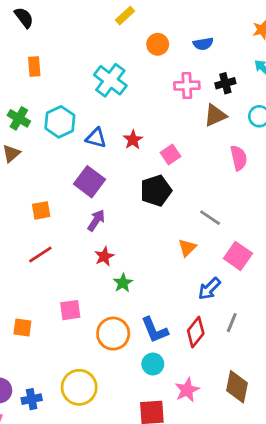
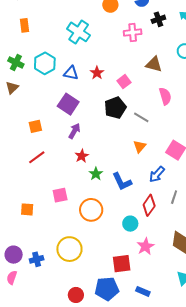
black cross: (225, 83) -> (158, 19), moved
brown triangle: (215, 115) -> (154, 64), moved, turned 42
pink semicircle: (239, 158) -> (165, 96), moved
gray line: (210, 218) -> (141, 117), moved
blue L-shape: (155, 330) -> (122, 182), moved
cyan circle: (153, 364) -> (130, 224), moved

